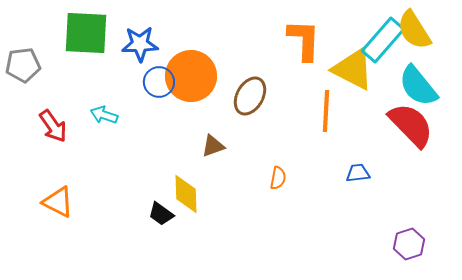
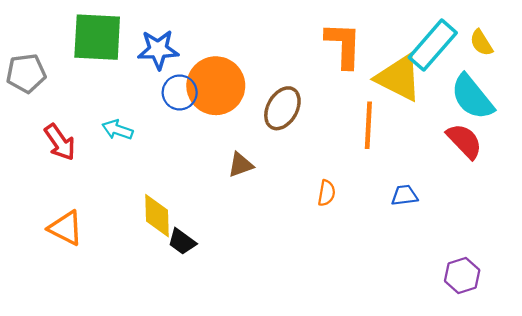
yellow semicircle: (414, 30) -> (481, 43), moved, size x0.6
red semicircle: (411, 125) -> (464, 141), size x0.7
orange semicircle: (278, 178) -> (327, 193), moved
yellow diamond: (186, 194) -> (157, 216), moved

